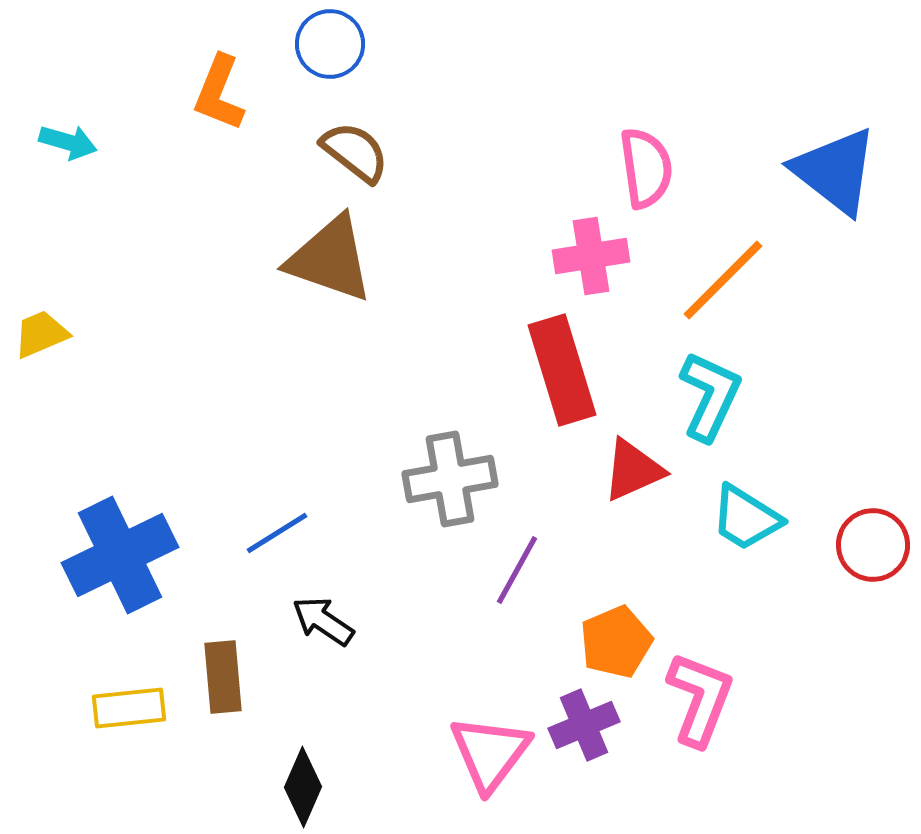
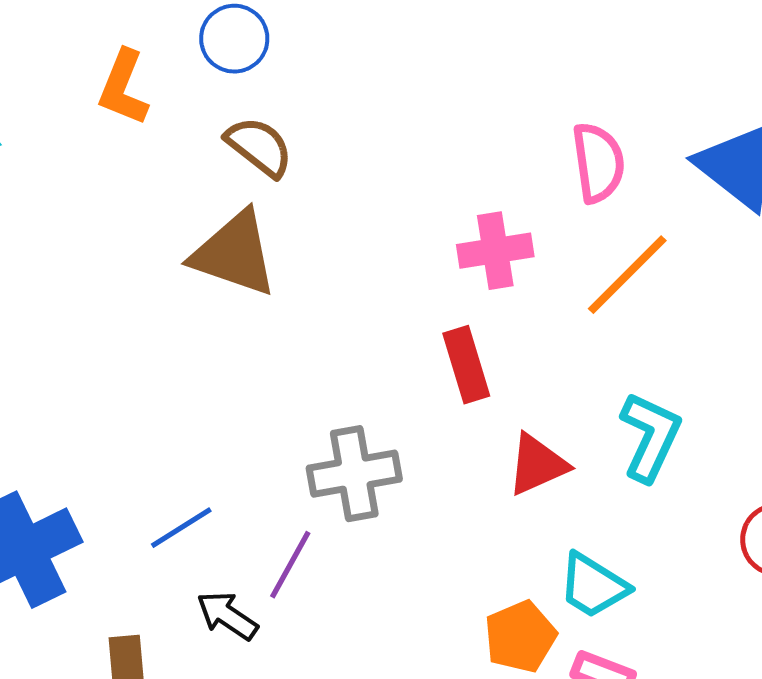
pink semicircle: (646, 168) -> (598, 163), moved
red rectangle: (562, 370) -> (466, 365), size x0.7
cyan L-shape: (710, 396) -> (650, 437), moved
cyan trapezoid: (746, 518) -> (593, 586), moved
purple line: (517, 570) -> (290, 565), moved

